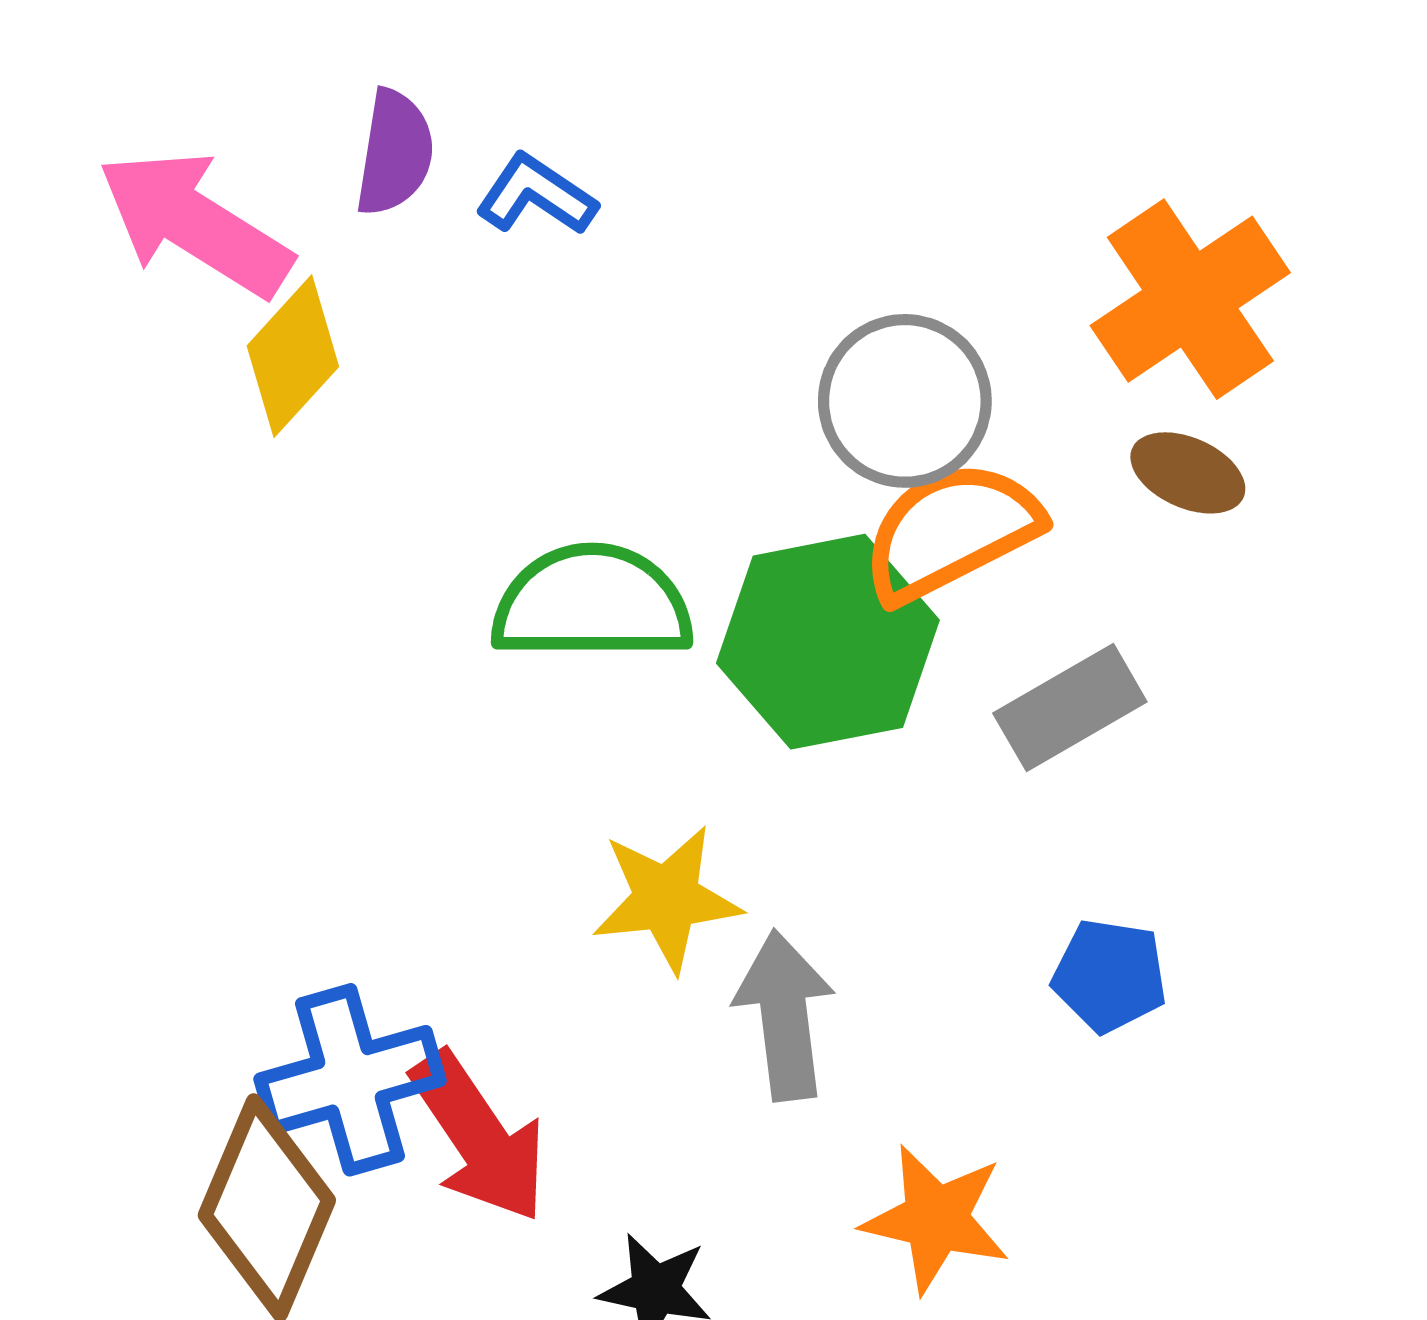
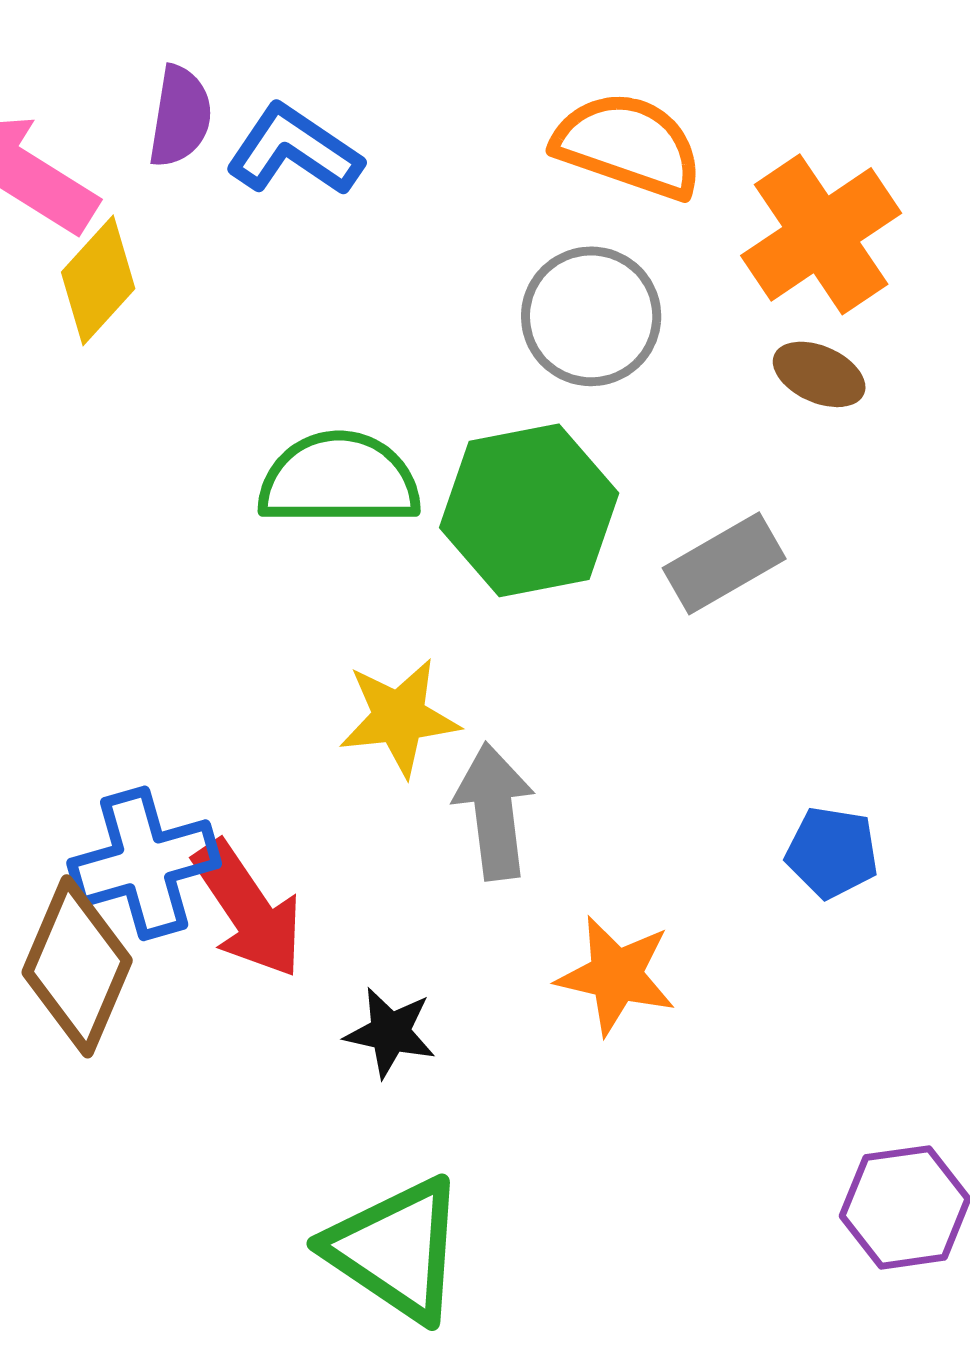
blue L-shape: (536, 195) -> (294, 150), size x1.4
orange semicircle: (951, 531) -> (628, 145), moved, turned 46
blue pentagon: (1110, 976) -> (832, 852), moved

